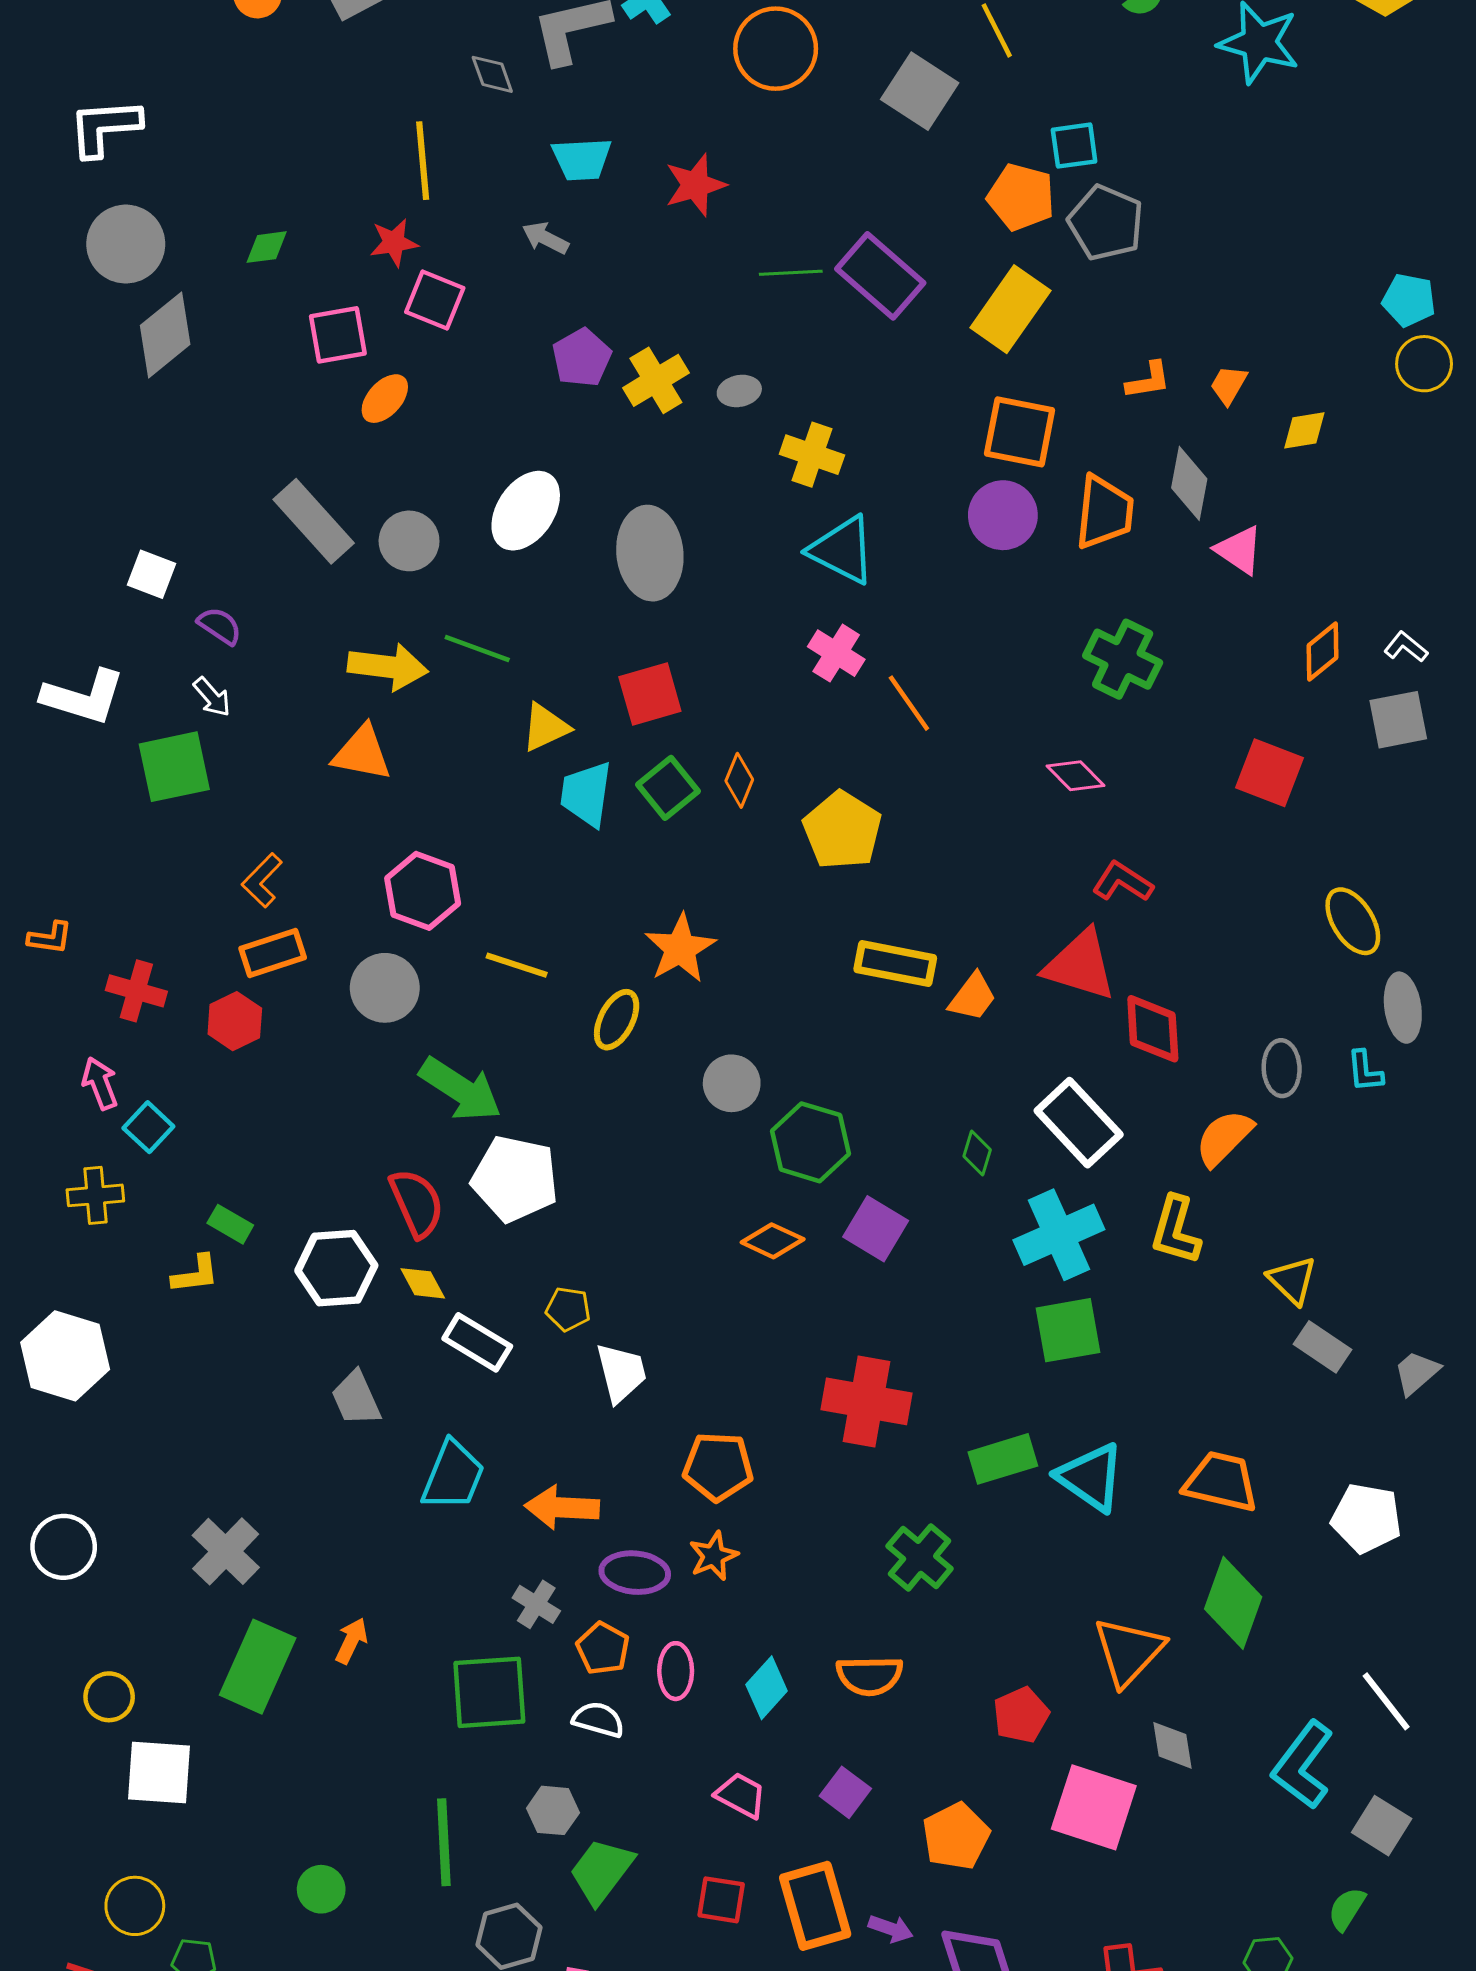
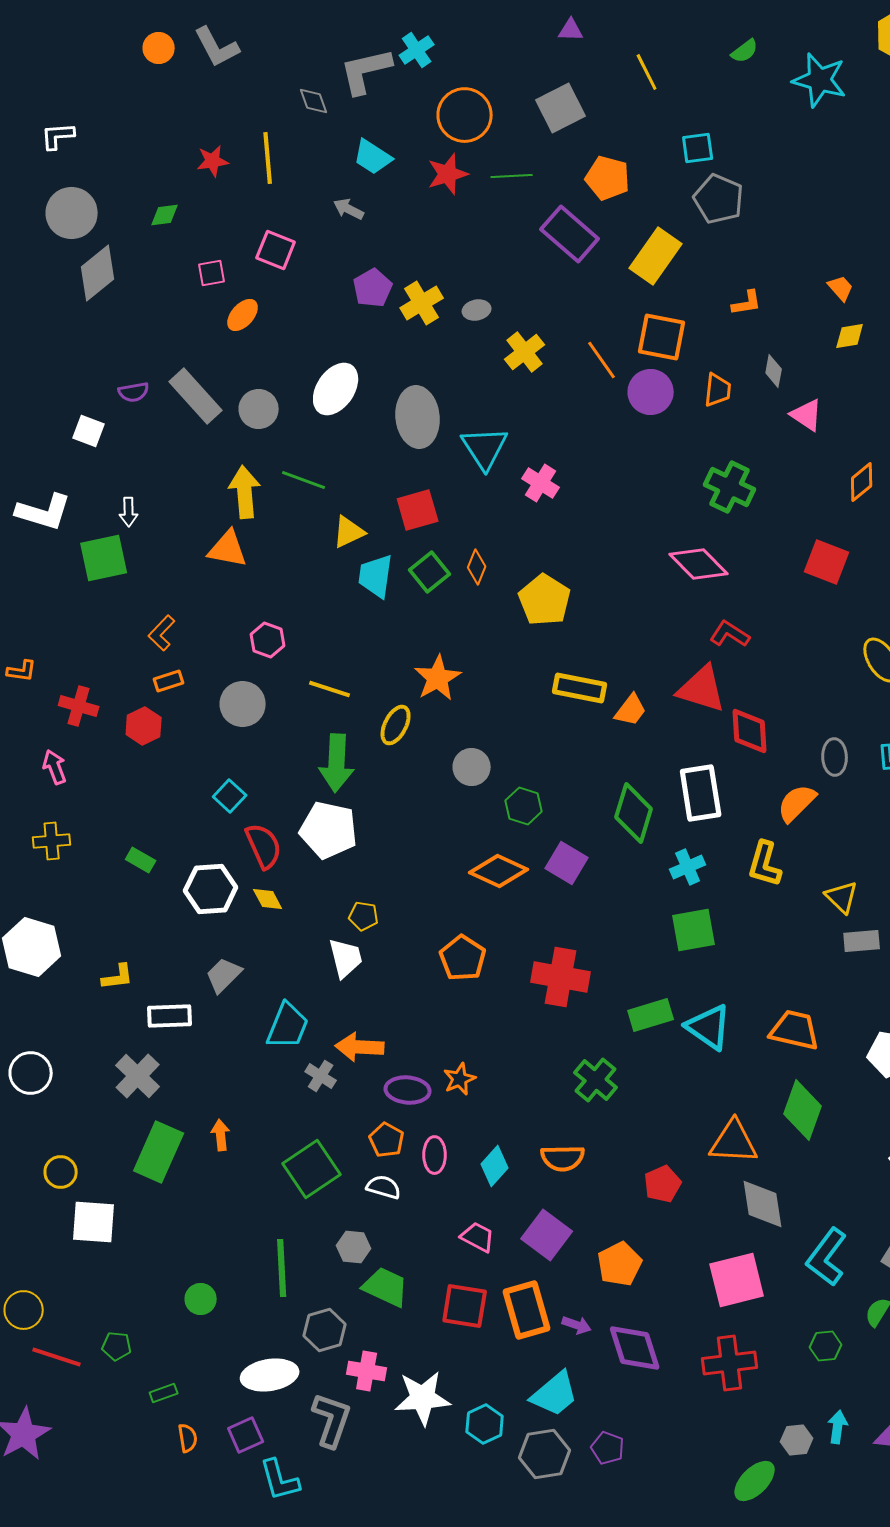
orange circle: (776, 49) -> (465, 115), moved
gray square: (920, 91) -> (561, 108), moved, turned 30
white L-shape: (105, 127) -> (58, 136), size x0.7
cyan trapezoid: (582, 159) -> (373, 157), turned 36
orange pentagon: (1021, 197) -> (608, 178), moved
red star: (394, 243) -> (213, 161), moved
green line: (791, 273) -> (512, 176), moved
pink square: (338, 335) -> (212, 273), size x0.7
orange trapezoid: (1229, 385) -> (841, 288), moved, turned 108
yellow cross: (812, 455) -> (525, 352), turned 33
gray diamond: (1189, 483) -> (774, 371), size x0.7
orange trapezoid: (1104, 512) -> (718, 390), size x0.7
cyan triangle: (842, 550) -> (485, 448), moved, turned 30
purple semicircle: (220, 626) -> (134, 392), moved, turned 136
yellow arrow: (388, 667) -> (245, 492), turned -102
white arrow: (212, 697) -> (129, 512), turned 40
orange line: (909, 703) -> (602, 360), moved
pink diamond: (1076, 776) -> (699, 564), size x1.5
pink hexagon: (423, 891) -> (268, 640), size x0.7
orange rectangle: (273, 953) -> (169, 681), size x0.7
green arrow: (461, 1089) -> (337, 763), moved, turned 60
white rectangle: (1079, 1123) -> (701, 793), turned 34
cyan square: (148, 1127) -> (230, 796), moved
green hexagon: (810, 1142) -> (524, 806), size x0.7
green diamond: (977, 1153) -> (634, 813), size x2.0
cyan cross: (1059, 1235) -> (688, 867), size x0.6
orange diamond: (773, 1241) -> (499, 871), size x1.4
yellow L-shape: (195, 1274) -> (118, 977), moved
white rectangle: (477, 1342) -> (170, 1016), moved, turned -33
gray rectangle: (1323, 1347) -> (862, 941), turned -39
white trapezoid: (621, 1373) -> (346, 958), moved
gray trapezoid: (356, 1398) -> (224, 975), turned 69
orange pentagon: (718, 1467) -> (463, 958), moved, turned 30
gray cross: (536, 1604) -> (321, 1076), moved
orange arrow: (351, 1641) -> (221, 1135), turned -32
orange triangle: (1129, 1651) -> (734, 1142), turned 50
green square: (489, 1692) -> (312, 1169), turned -30
gray diamond: (1173, 1745) -> (763, 1204), size x1.5
cyan L-shape: (1303, 1765) -> (827, 1257), moved
purple square: (845, 1792) -> (547, 1235), size x1.5
pink square: (1094, 1807) -> (737, 1280), moved, turned -32
green trapezoid: (601, 1871) -> (386, 1287), turned 78
red square: (721, 1900) -> (465, 1306), size x1.4
yellow circle: (135, 1906) -> (24, 1310), moved

